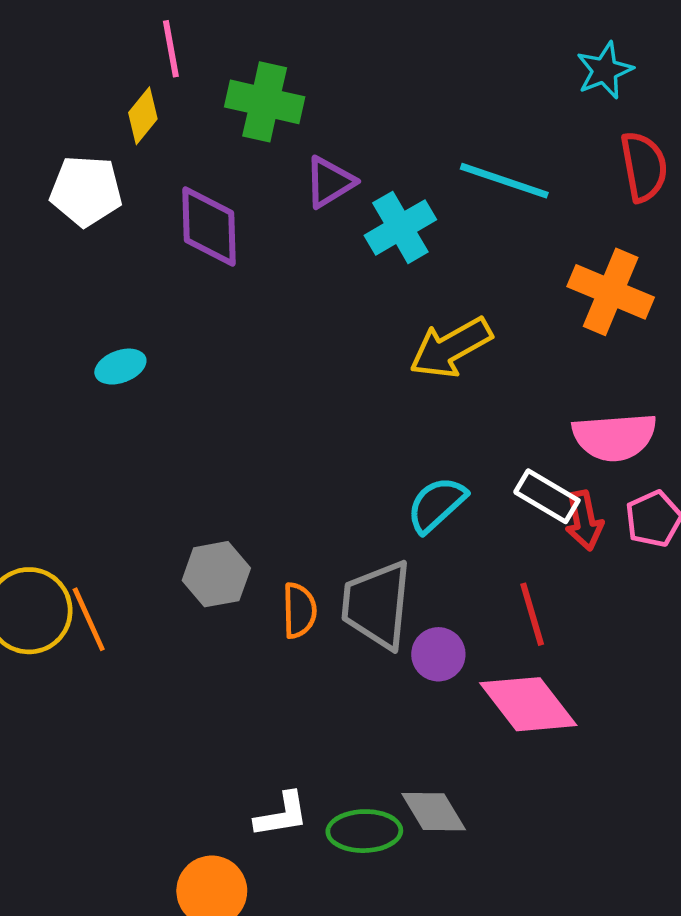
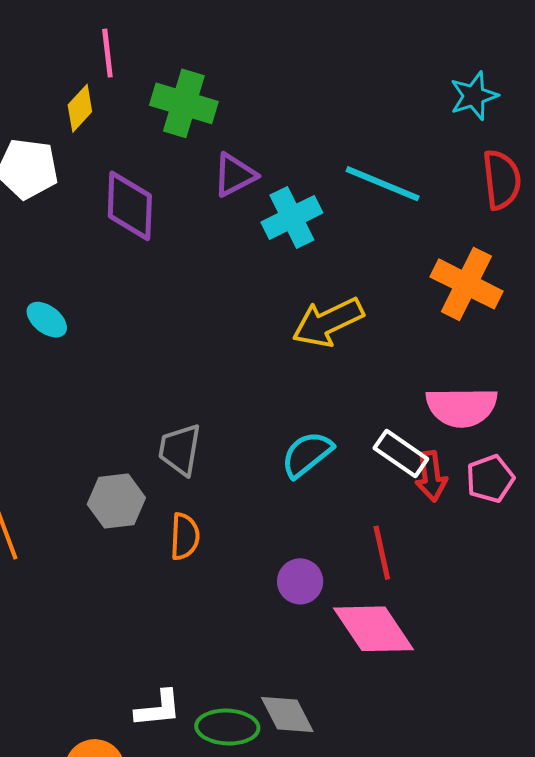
cyan ellipse: (120, 367) -> (47, 320), turned 54
gray trapezoid: (377, 605) -> (180, 449), moved, size x0.7

